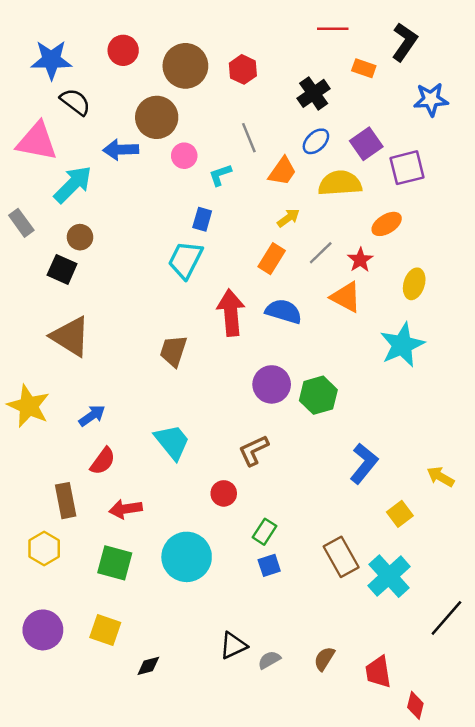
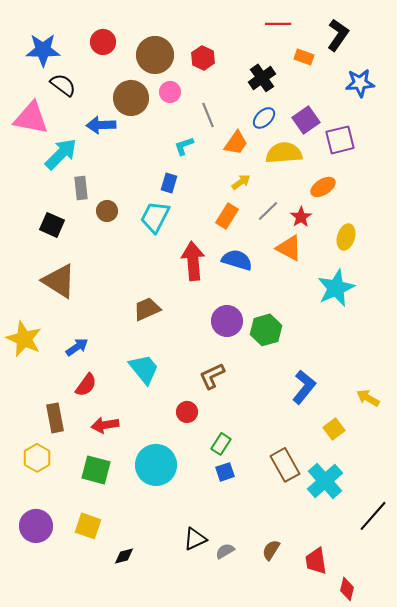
pink circle: (184, 156) -> (170, 92), moved
gray rectangle: (21, 223) -> (81, 188), moved, turned 30
brown circle: (80, 237) -> (107, 211), moved
brown trapezoid: (173, 351) -> (147, 309), moved, turned 48

